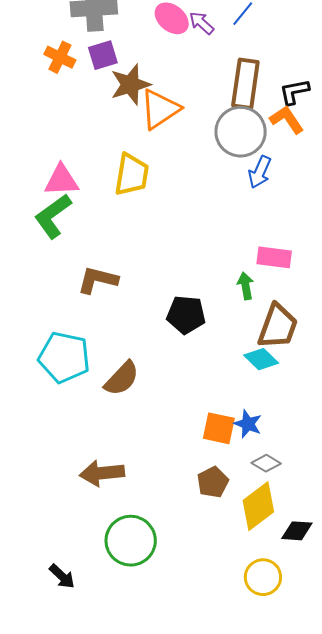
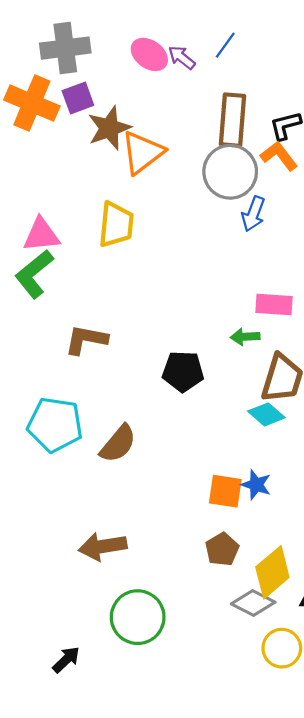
orange cross: (60, 57) -> (32, 103), size x1.6
green arrow: (246, 286) -> (245, 337), turned -80
gray diamond: (266, 463) -> (253, 603), moved, size x1.4
black arrow: (62, 576) -> (66, 660), turned -84

